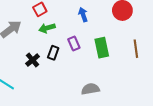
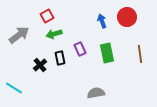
blue arrow: (83, 15) -> (102, 21), moved
black rectangle: (53, 53) -> (60, 58), turned -32

